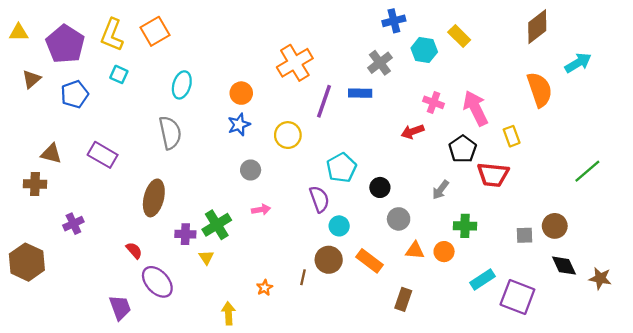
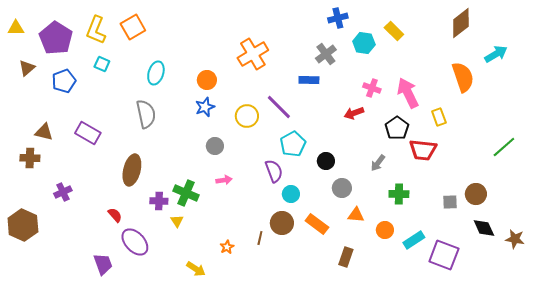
purple line: (324, 101) -> (279, 107), moved, turned -64
green cross: (217, 225) -> (186, 193), turned -35
orange circle: (444, 252) -> (385, 230), moved
yellow arrow: (228, 313) -> (196, 269), turned 126

